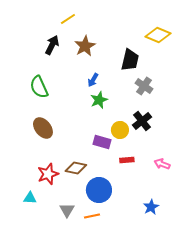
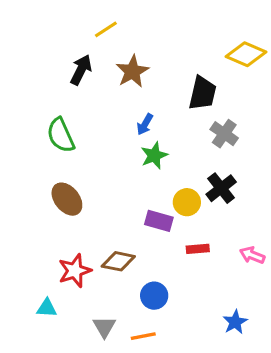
blue circle: (99, 190) -> (154, 296), size x0.7

